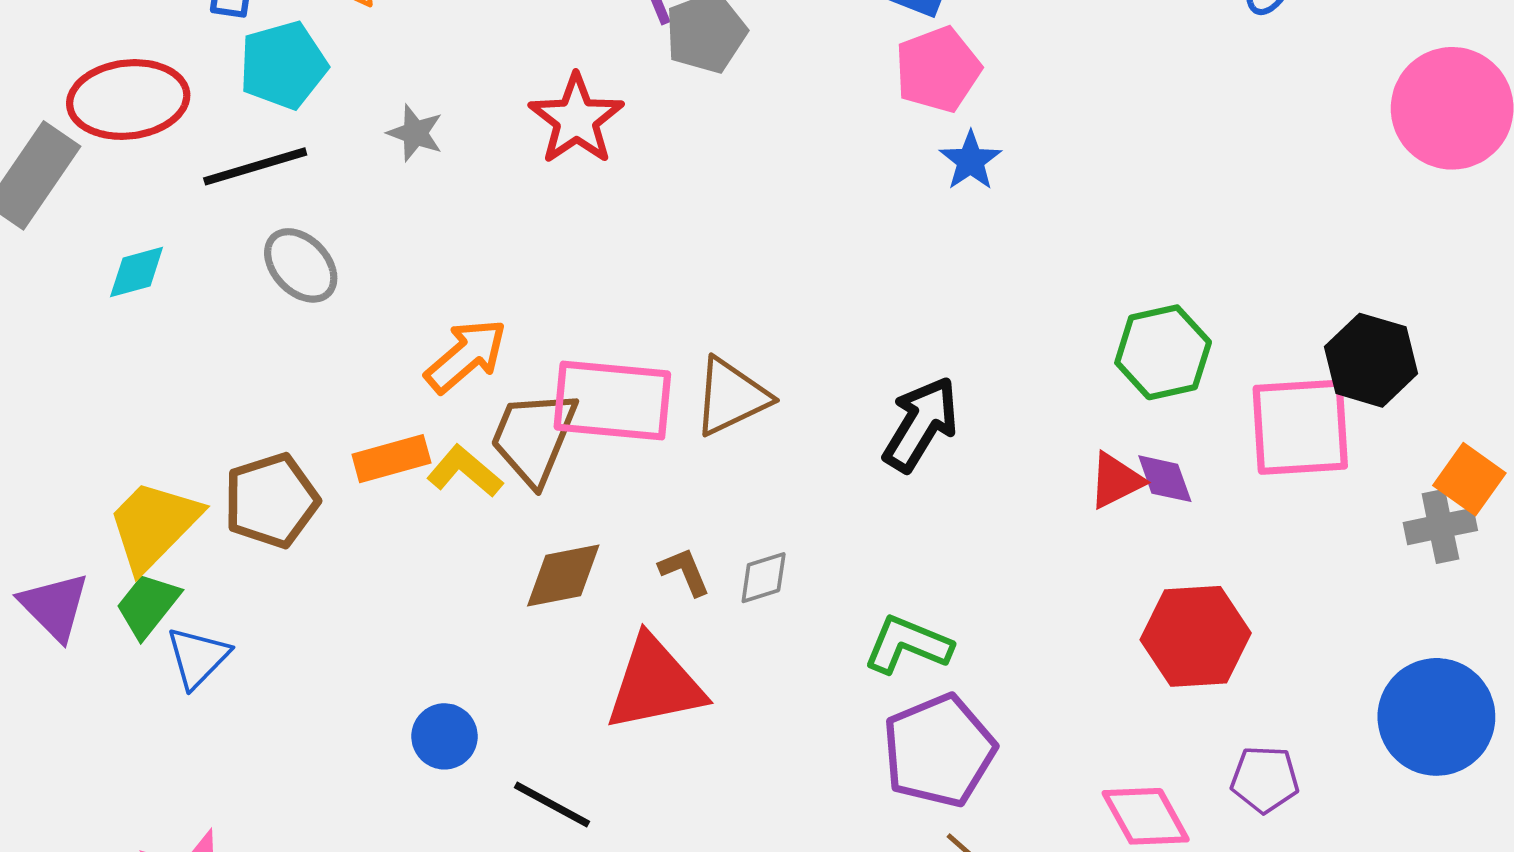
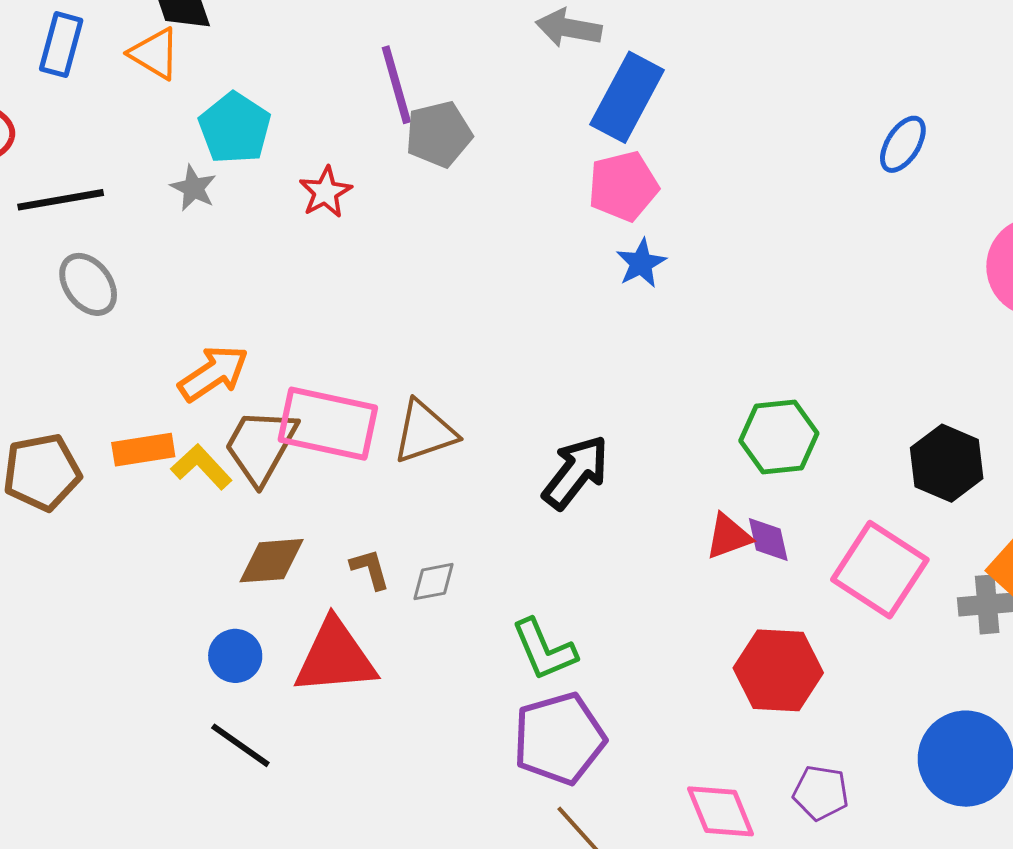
cyan pentagon: (283, 65) -> (235, 128), moved, turned -30
red star: (576, 119) -> (325, 192), size x0.7
pink square: (1300, 427) -> (880, 570), moved, turned 30
green L-shape: (908, 645) -> (544, 650), turned -142
blue circle: (444, 736) -> (235, 656), moved

